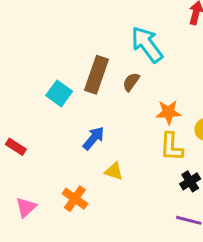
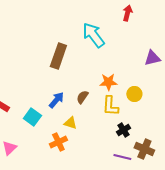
brown semicircle: (131, 82) -> (82, 97), moved
cyan square: (59, 93) -> (32, 117), moved
orange cross: (75, 199) -> (58, 142), moved, turned 30

